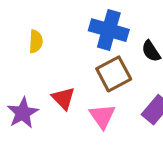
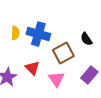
blue cross: (109, 30) -> (38, 34), moved

